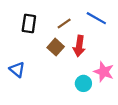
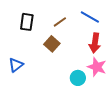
red arrow: (79, 46) -> (95, 43), moved
blue triangle: (17, 70) -> (16, 65), turned 42

